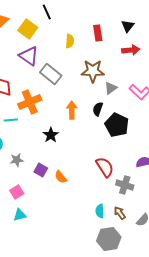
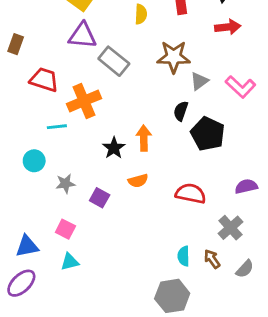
purple triangle: (29, 56) -> (83, 36), turned -30
orange arrow: (72, 110) -> (144, 138), moved
red semicircle: (105, 167) -> (191, 194), turned -45
orange semicircle: (61, 177) -> (138, 181), moved, turned -64
gray cross: (125, 185) -> (231, 228), moved, turned 30
pink square: (17, 192) -> (65, 229), turned -32
gray hexagon: (109, 239) -> (172, 296), moved

